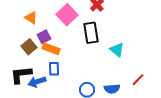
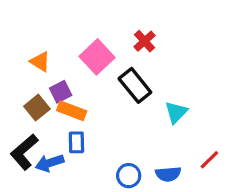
black rectangle: (91, 33) -> (135, 85), turned -30
cyan triangle: (117, 50) -> (176, 112), turned 35
black L-shape: (21, 75) -> (24, 152), turned -35

